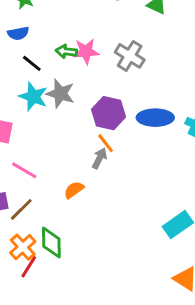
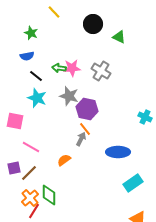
gray star: (60, 94) -> (69, 96), moved
blue ellipse: (155, 118) -> (118, 152), moved

